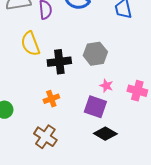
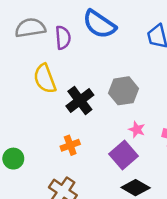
black cross: (59, 62) -> (80, 100), turned -30
purple square: (95, 107) -> (123, 155), turned 30

